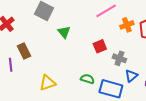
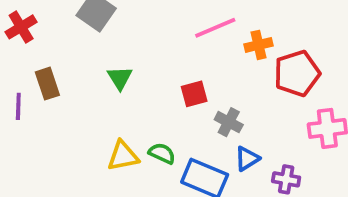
orange cross: (127, 25) -> (259, 45), moved
green triangle: (64, 32) -> (120, 78), moved
yellow triangle: (48, 83) -> (123, 156), moved

